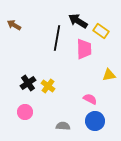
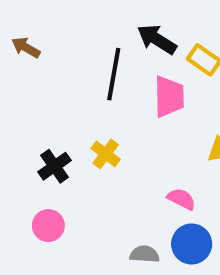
yellow cross: (48, 86) -> (106, 154), moved
gray semicircle: (63, 126) -> (145, 254), moved

